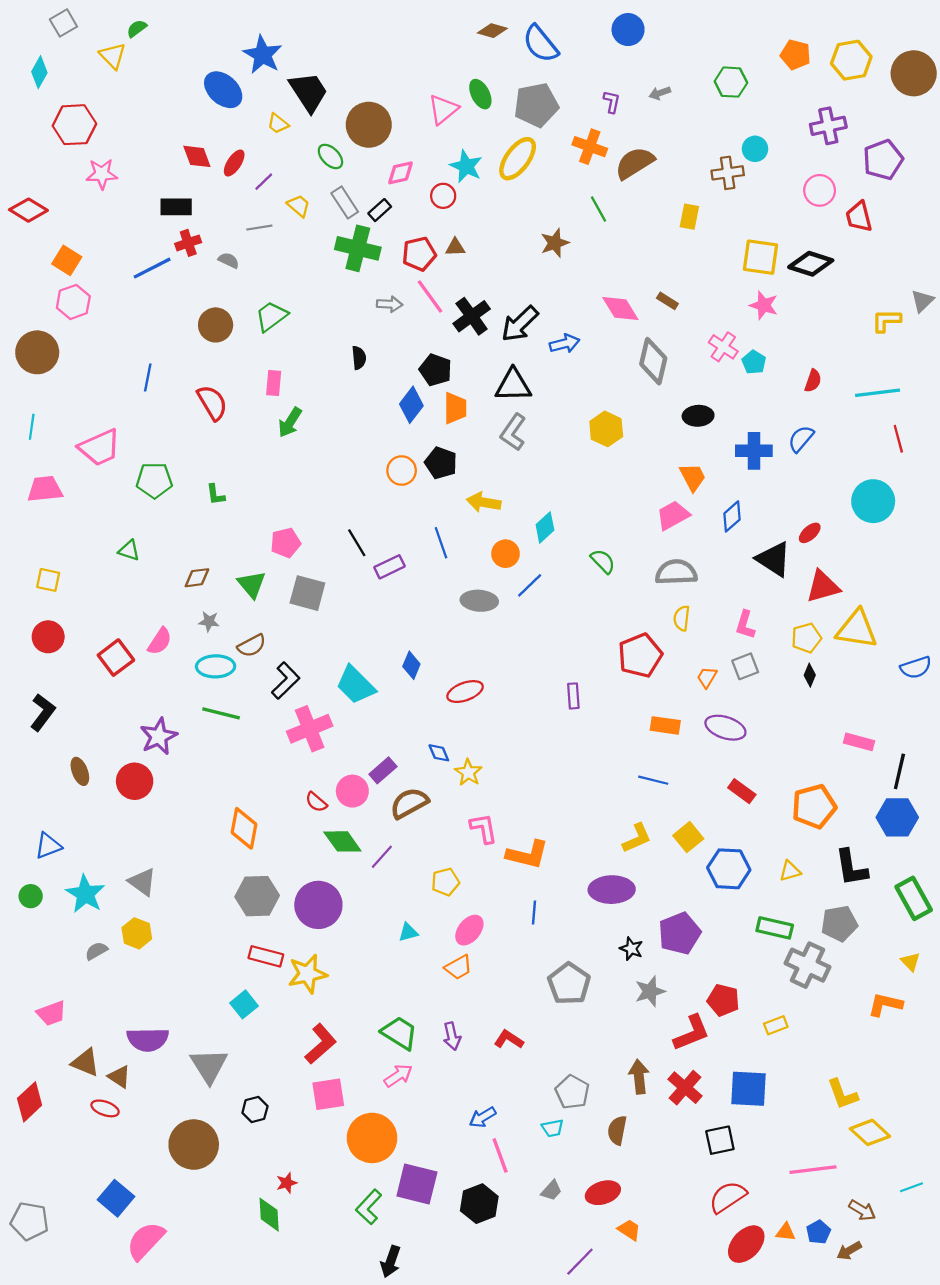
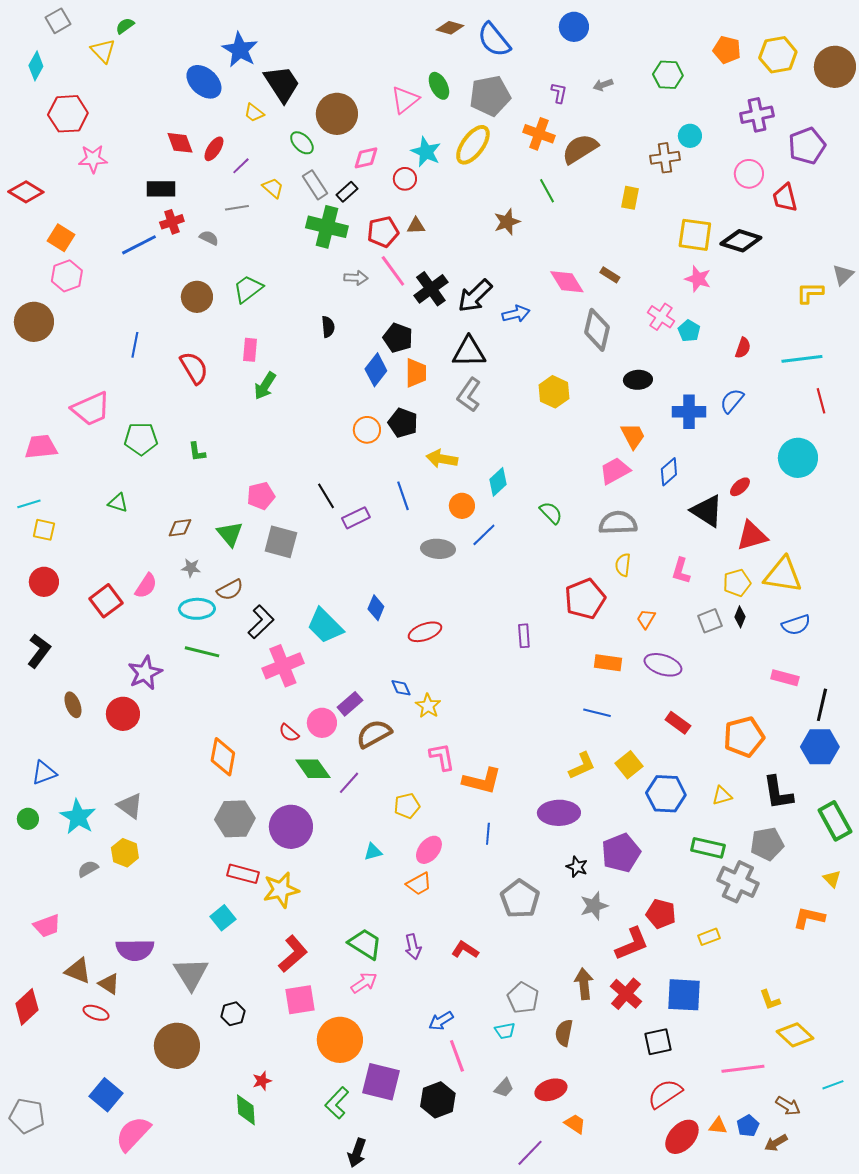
cyan line: (32, 427) -> (29, 504), moved, turned 65
gray square: (745, 666) -> (710, 621), moved
blue semicircle: (916, 667) -> (796, 625), moved
yellow L-shape: (843, 1094) -> (770, 1000), size x0.7

